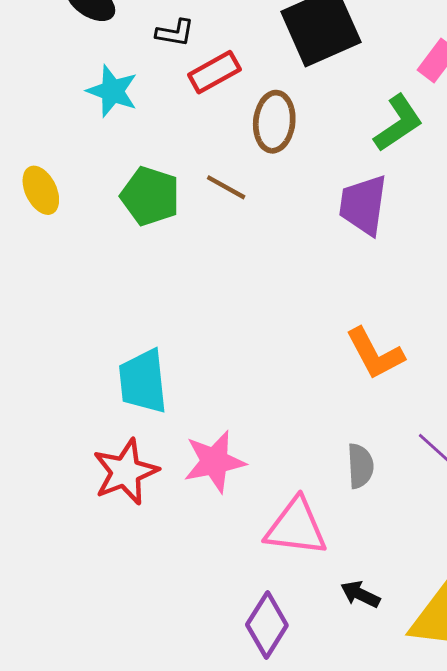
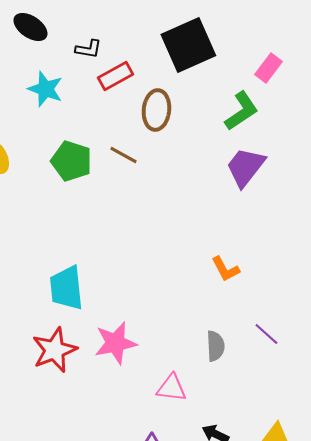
purple trapezoid: (363, 205) -> (245, 167), moved, turned 30
orange L-shape: (375, 354) -> (225, 269), size x0.7
pink triangle: (296, 527) -> (171, 388), size x0.7

